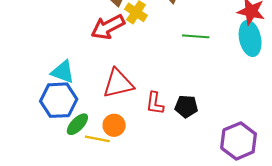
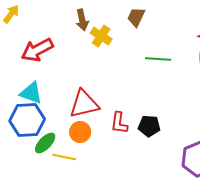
red arrow: (108, 27) -> (37, 50), moved
orange circle: (114, 125) -> (80, 132), moved

